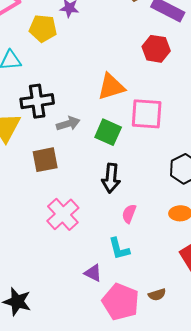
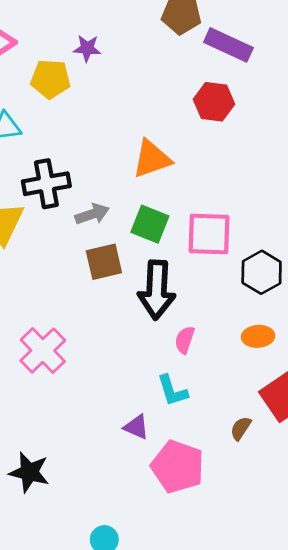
pink square: (147, 114) -> (209, 234), moved
brown square: (45, 160) -> (104, 262), moved
black arrow: (111, 178) -> (157, 290), size x1.4
pink cross: (63, 214) -> (43, 351), moved
brown semicircle: (157, 295) -> (241, 428), moved, turned 144

